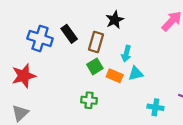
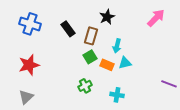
blue cross: (40, 38) -> (30, 24), moved
green cross: (89, 100) -> (85, 86), turned -32
cyan cross: (155, 107) -> (117, 95), moved

